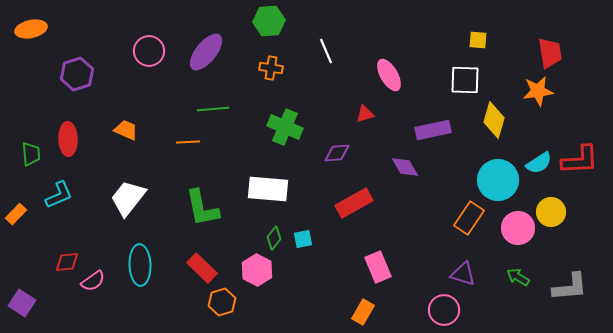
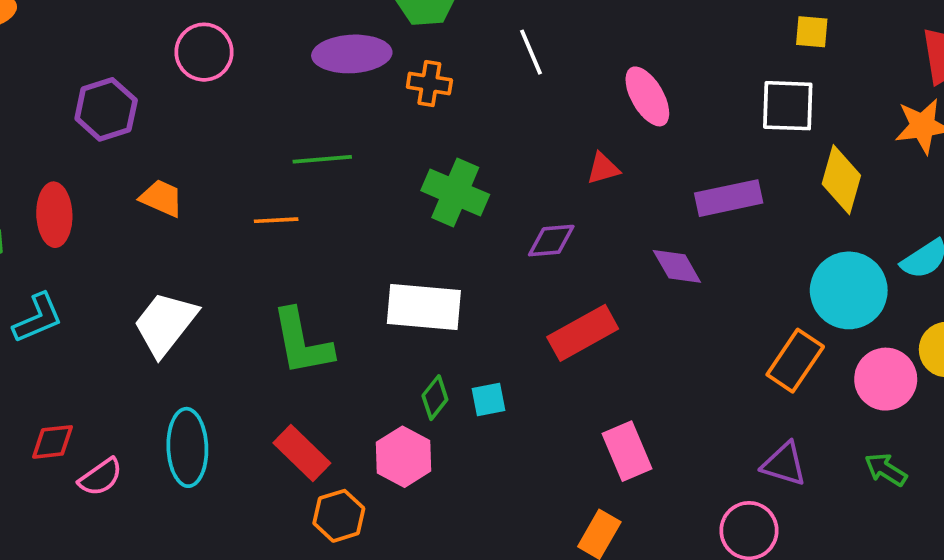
purple ellipse: (206, 52) -> (352, 54), moved, turned 48
purple hexagon: (77, 74) -> (106, 109), moved

